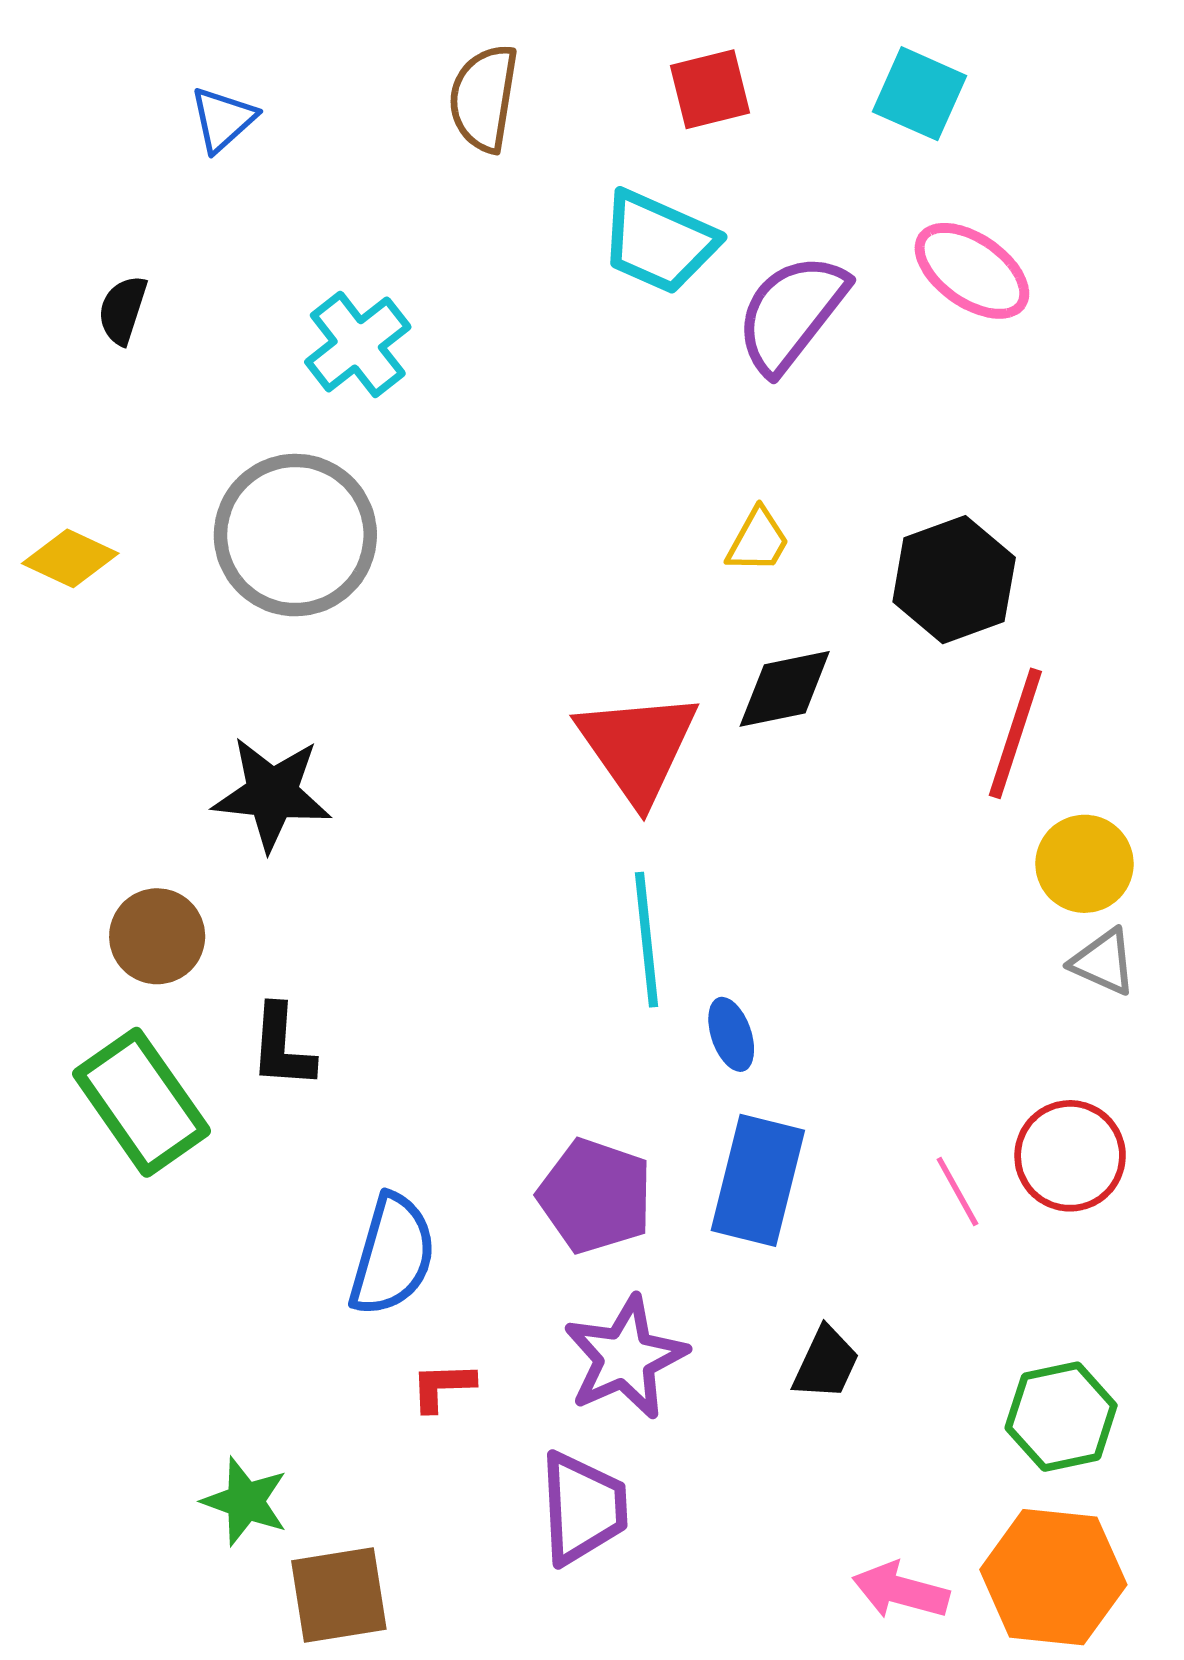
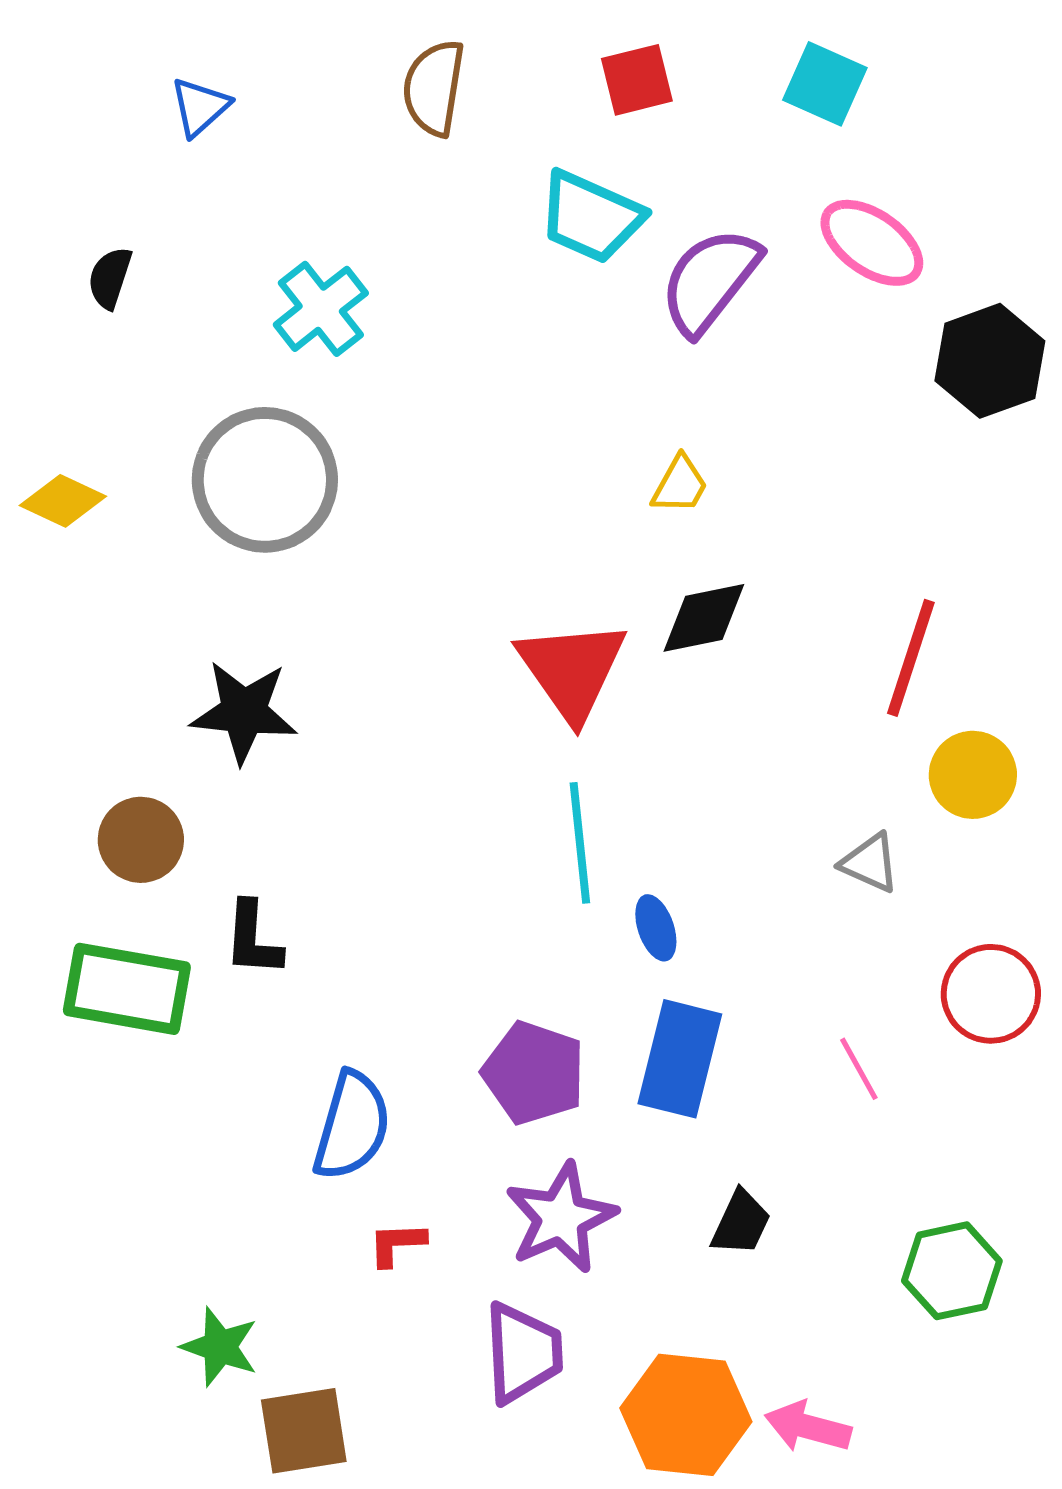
black hexagon: (954, 580) -> (990, 361), moved
gray triangle: (1103, 962) -> (870, 863), moved
green rectangle: (142, 1102) -> (127, 989), turned -45
red circle: (1070, 1156) -> (991, 994), moved
orange hexagon: (1053, 1577) -> (686, 1415), moved

